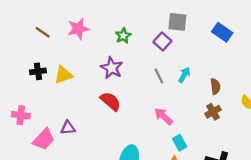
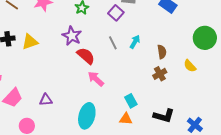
red semicircle: (111, 101) -> (86, 56), moved
pink arrow: (163, 116) -> (96, 79), moved
purple triangle: (68, 128) -> (46, 100), moved

